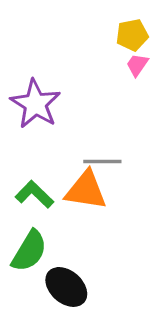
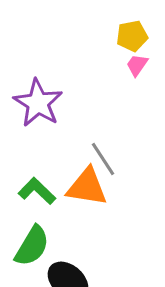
gray line: (102, 162) -> (103, 159), turned 57

